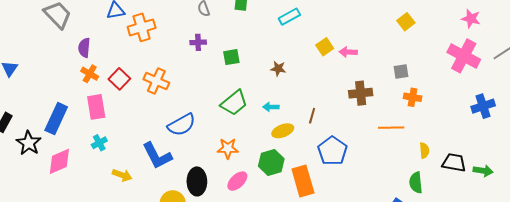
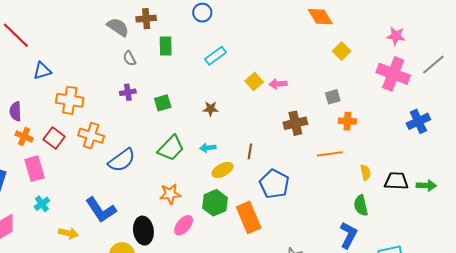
yellow square: (406, 22) -> (342, 51), moved
orange cross: (142, 27) -> (70, 100), moved, turned 32
blue semicircle: (182, 125) -> (122, 160), moved

